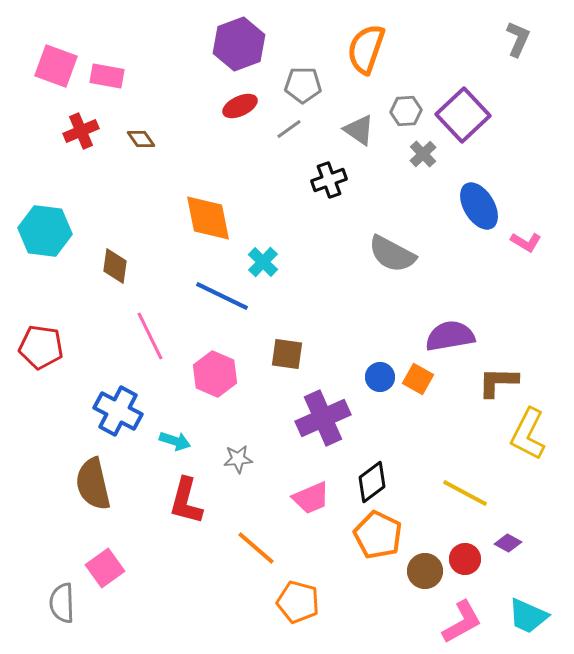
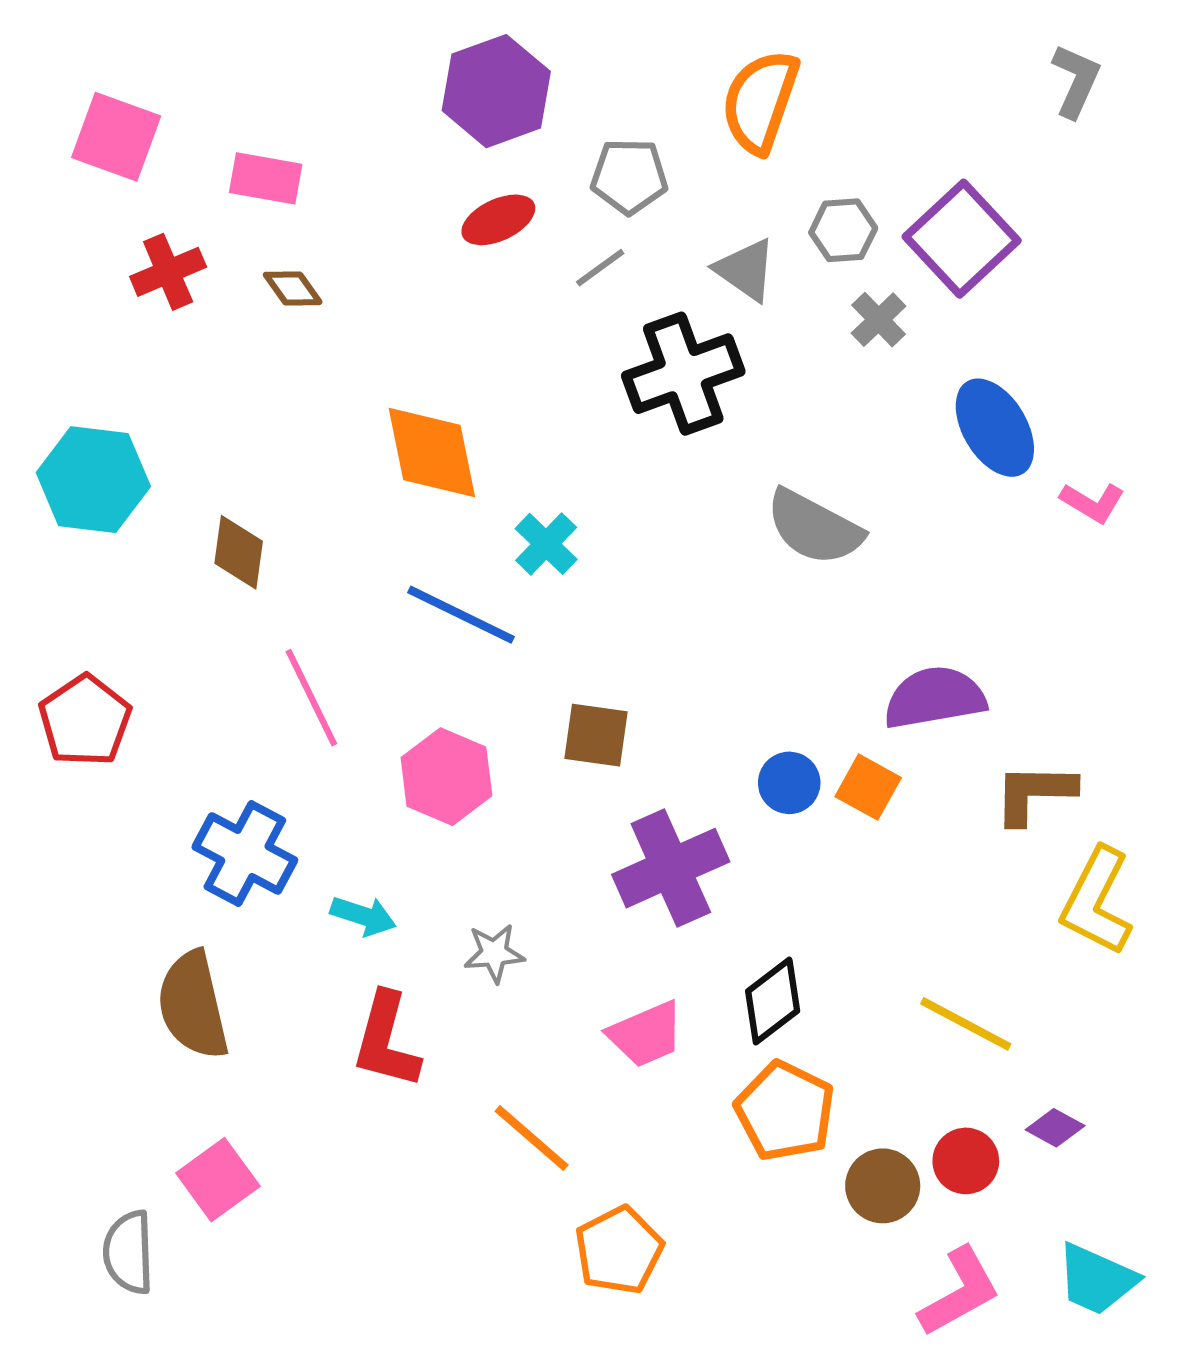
pink rectangle: (107, 76) -> (266, 178), moved
black cross: (329, 180) -> (683, 374), size x1.6
red pentagon: (41, 347) -> (85, 721), turned 30
orange pentagon: (298, 602) -> (619, 1250), turned 30

